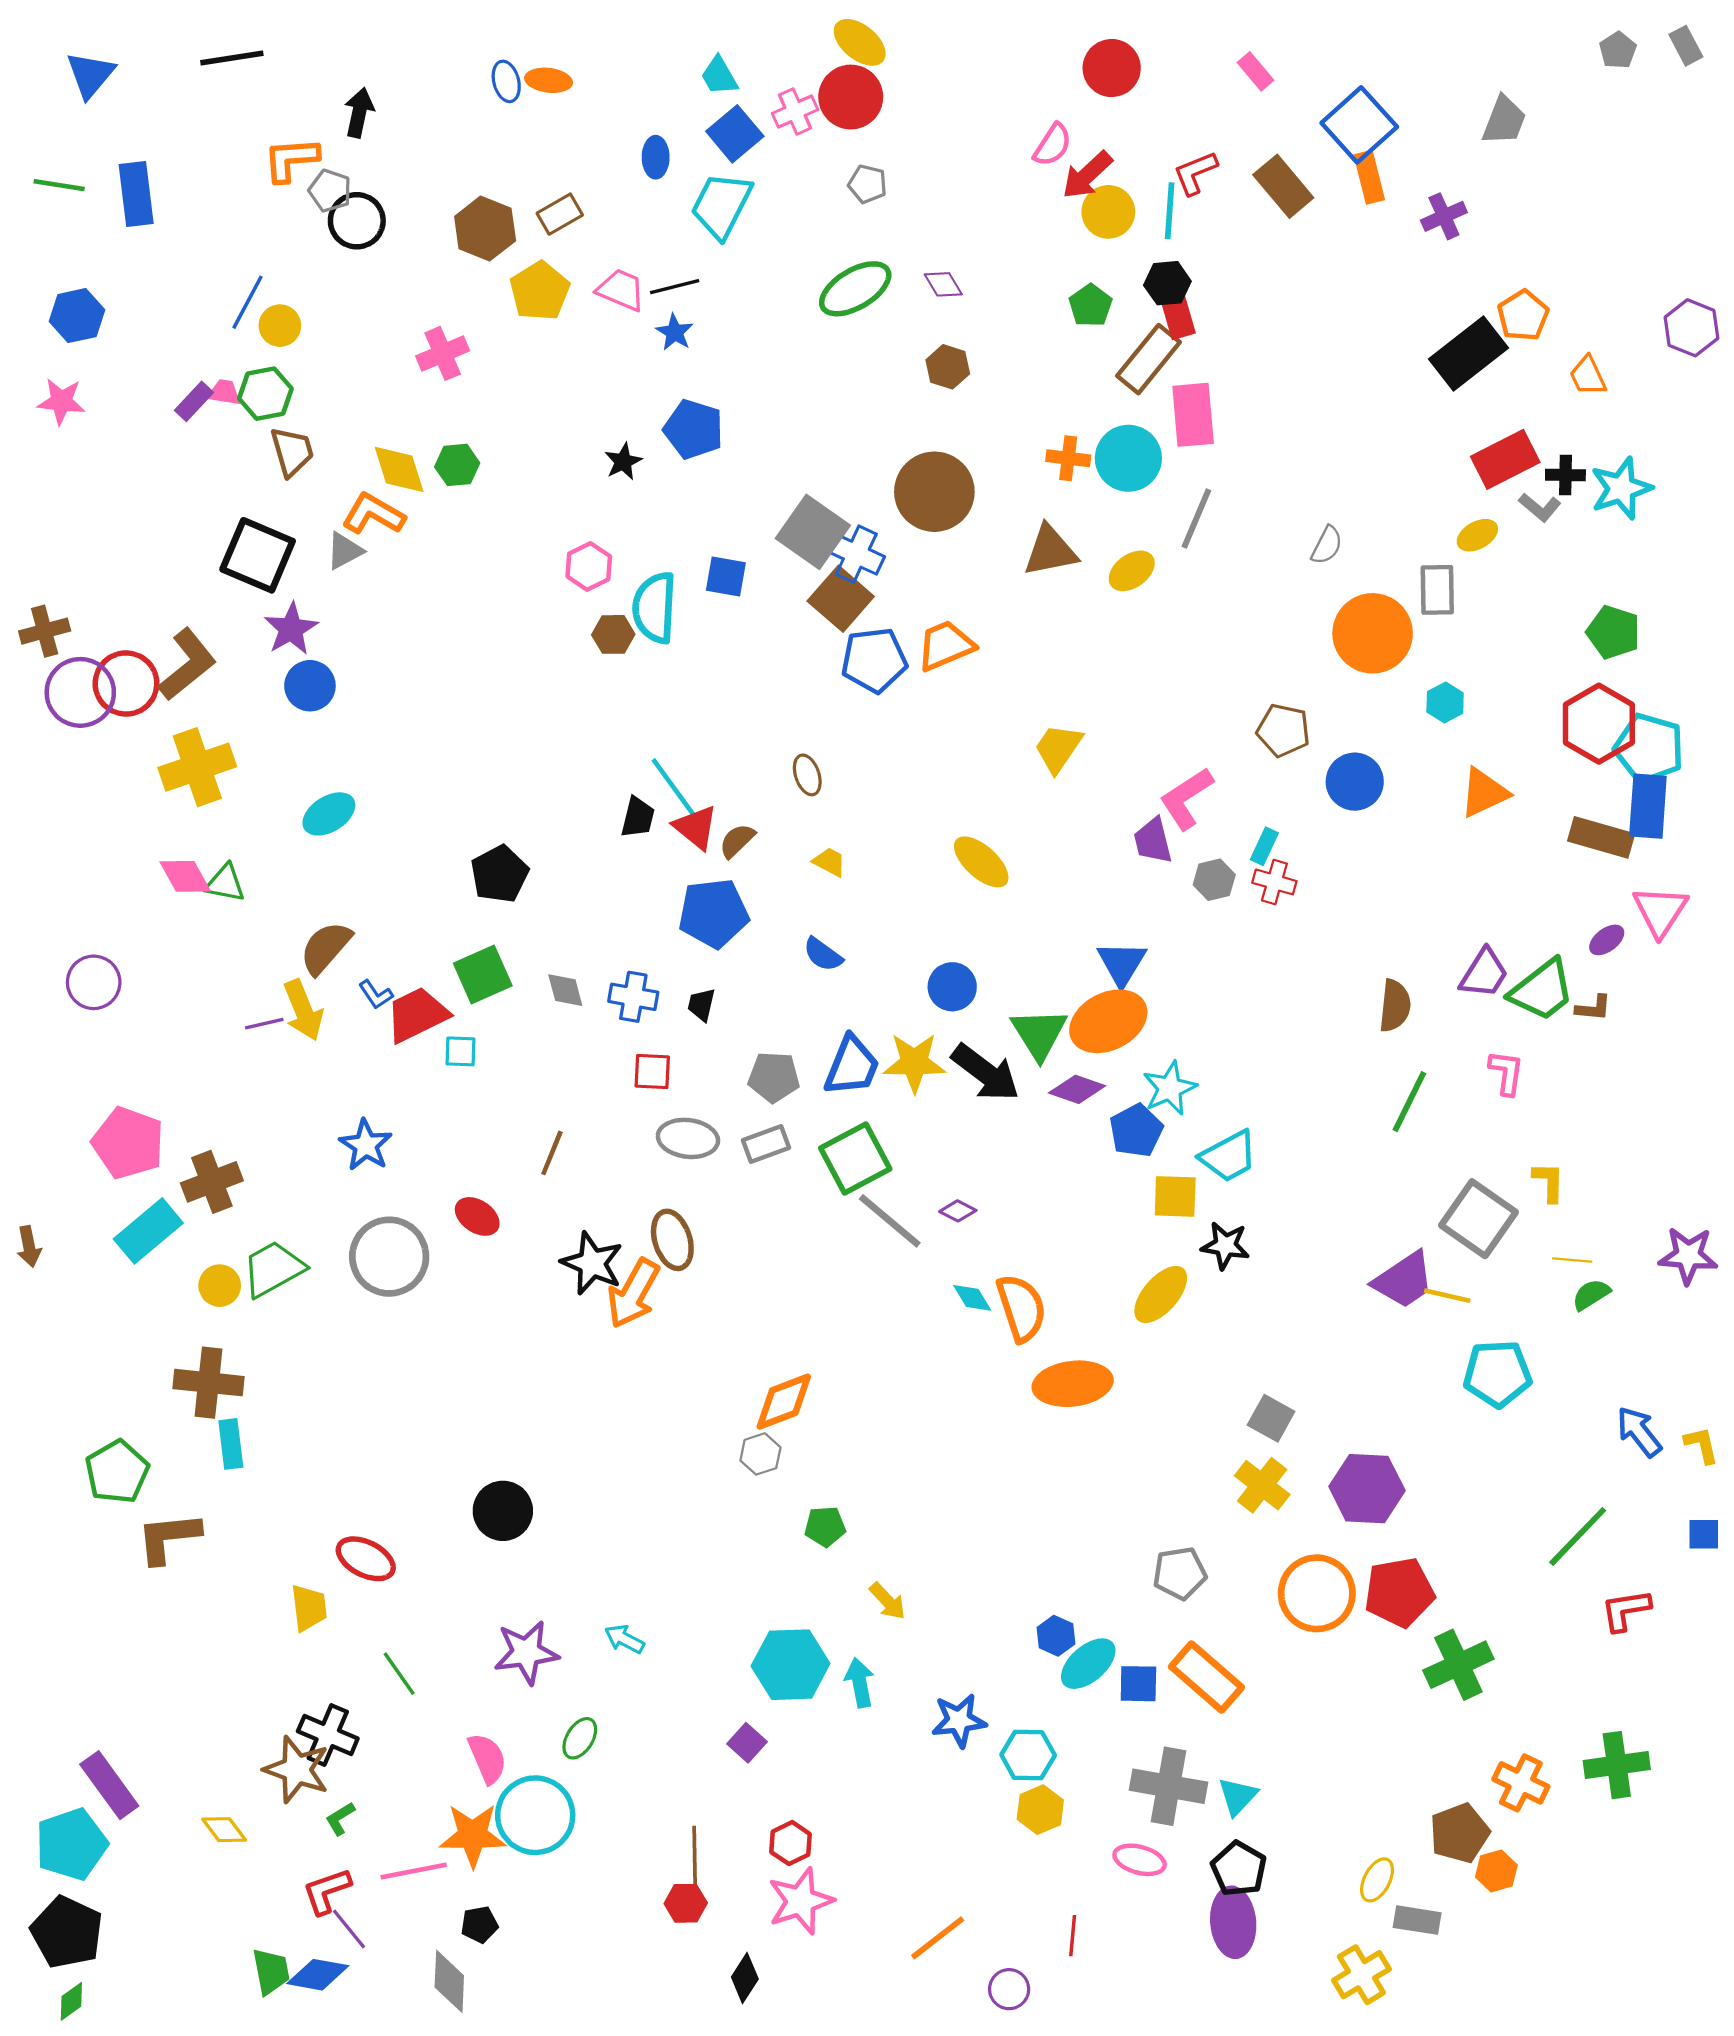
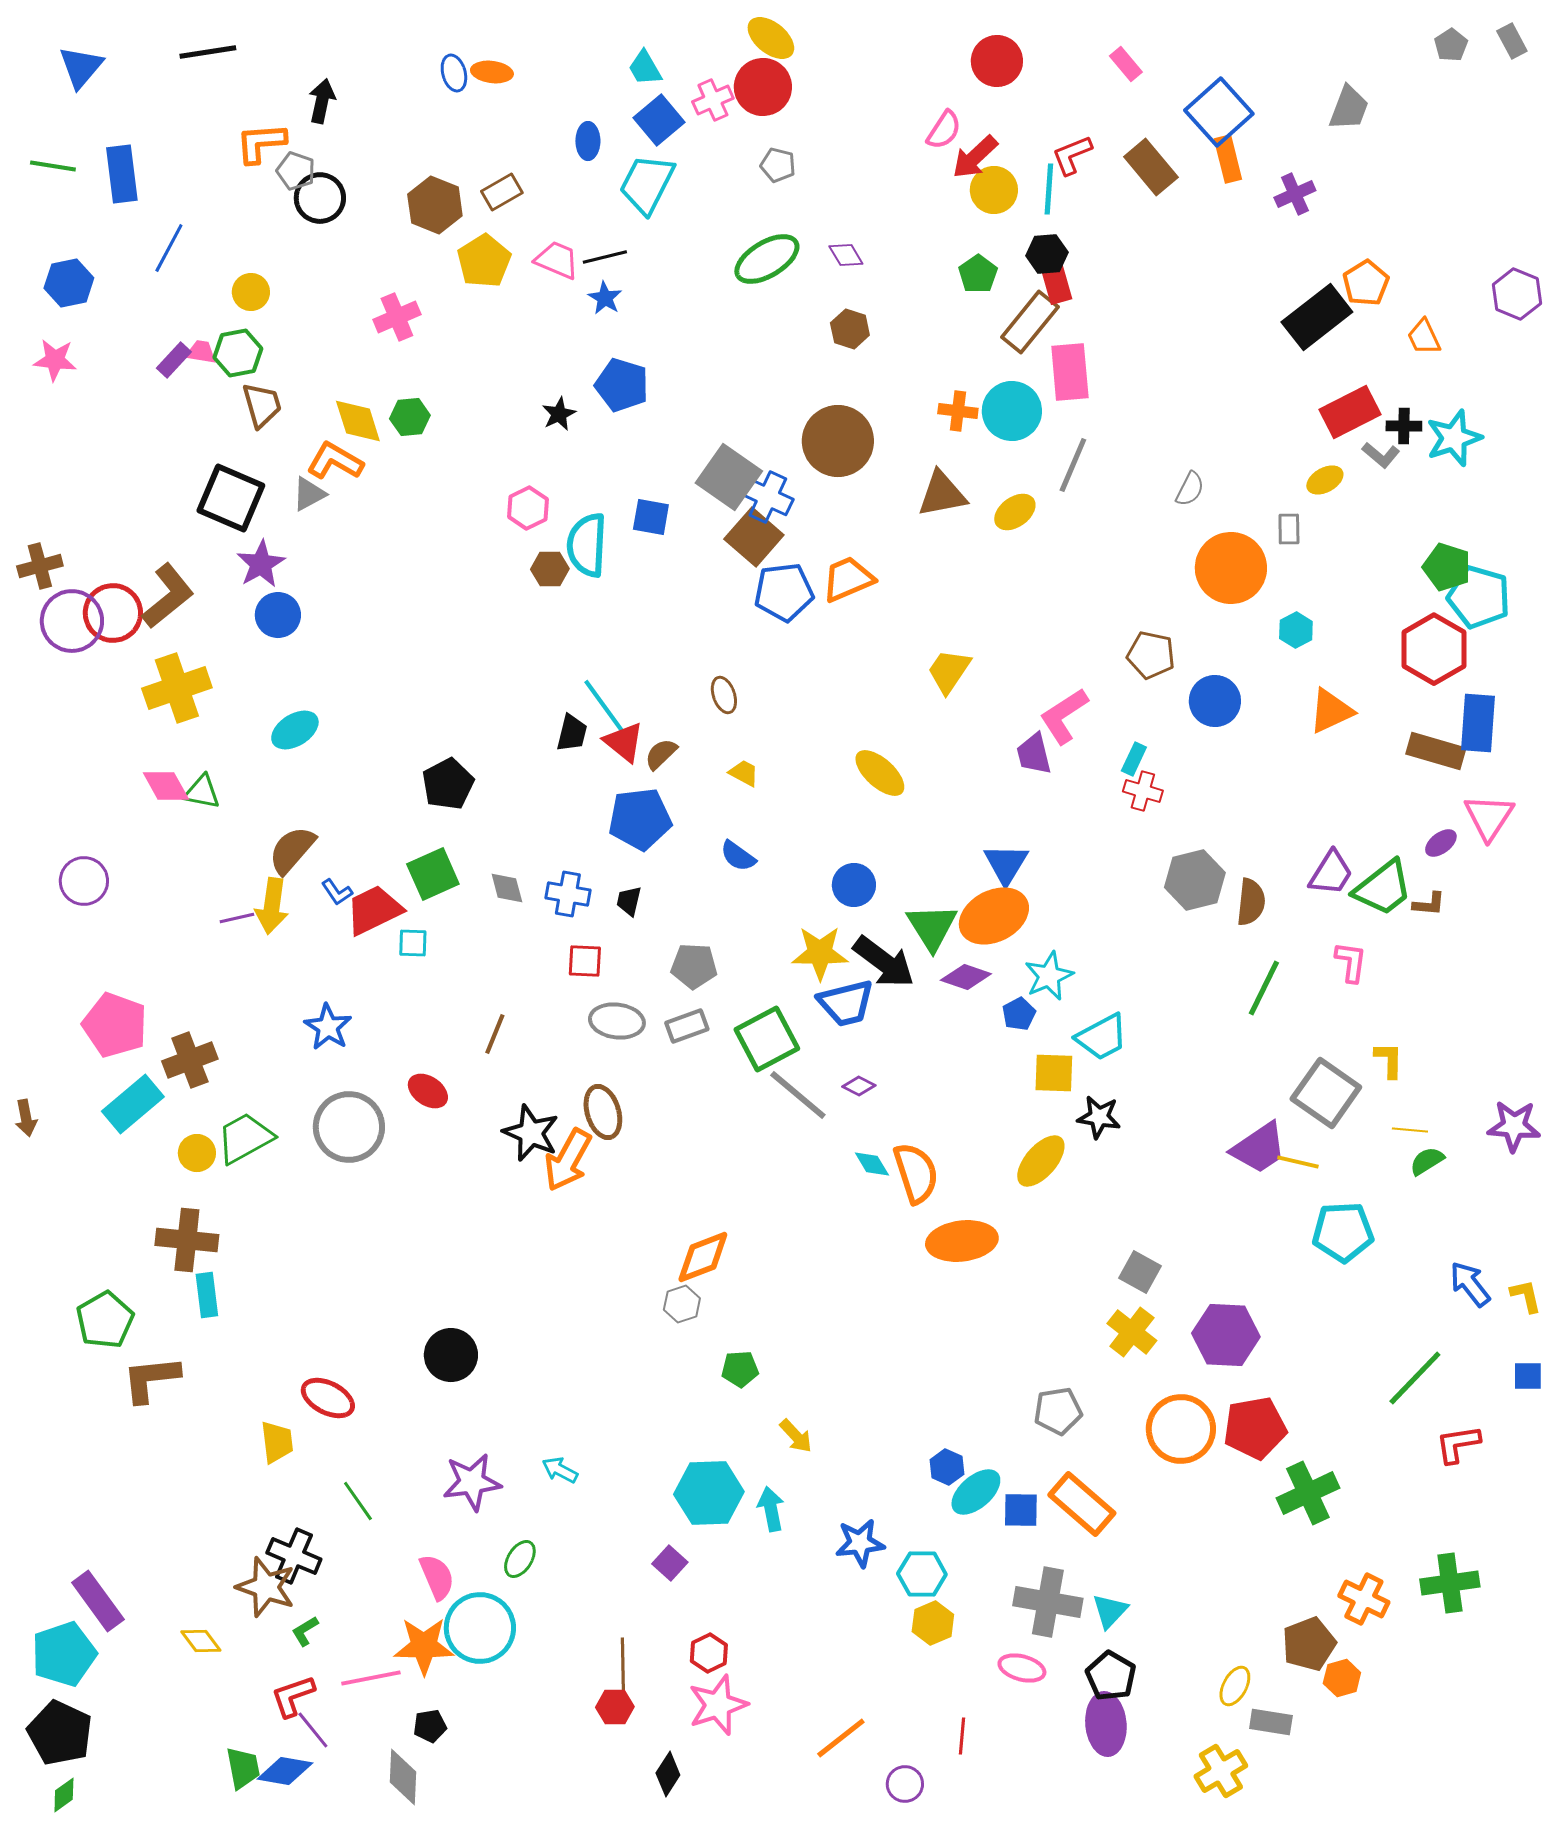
blue line: (248, 302) -> (169, 248), moved
gray rectangle: (1437, 590) -> (1289, 529), size x0.7
cyan pentagon: (1649, 748) -> (1479, 597), moved
gray hexagon: (1214, 880) -> (1195, 880), moved, size x1.6
yellow arrow: (303, 1010) -> (272, 906), turned 30
blue trapezoid: (852, 1066) -> (846, 1003), moved, turned 54
blue pentagon: (1136, 1131) -> (1019, 1014), size x0.7

